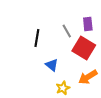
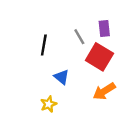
yellow star: (63, 88) -> (49, 104), moved

